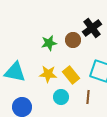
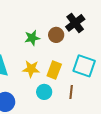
yellow rectangle: (71, 75) -> (54, 70), turned 60

